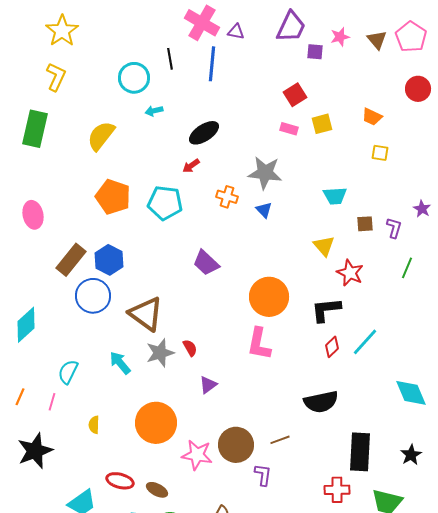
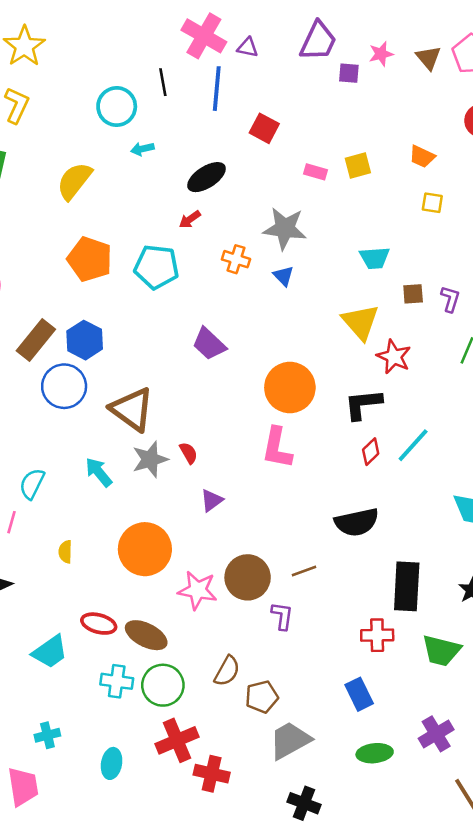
red square: (295, 95) -> (264, 128), moved, turned -30
yellow triangle: (324, 246) -> (360, 322), size x1.4
brown ellipse: (157, 490) -> (146, 635), size x1.5

